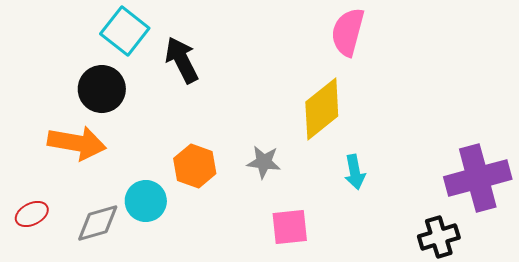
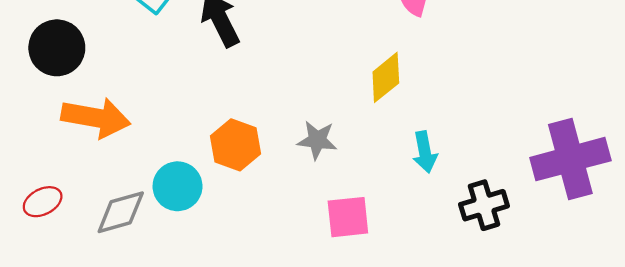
black circle: (102, 89) -> (57, 48), moved
yellow diamond: (322, 109) -> (386, 77), size x0.7
black cross: (439, 237) -> (484, 205), moved

